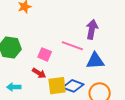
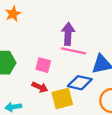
purple arrow: (92, 29) -> (68, 34), moved
blue diamond: (73, 86) -> (80, 83), moved

